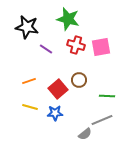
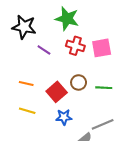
orange line: (29, 81) -> (26, 84), turned 32
green line: (107, 96) -> (104, 88), moved
blue star: (55, 113) -> (64, 117), moved

